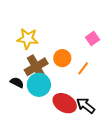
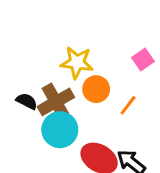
yellow star: (28, 39) -> (77, 62), moved
black semicircle: (17, 82) -> (27, 101), moved

